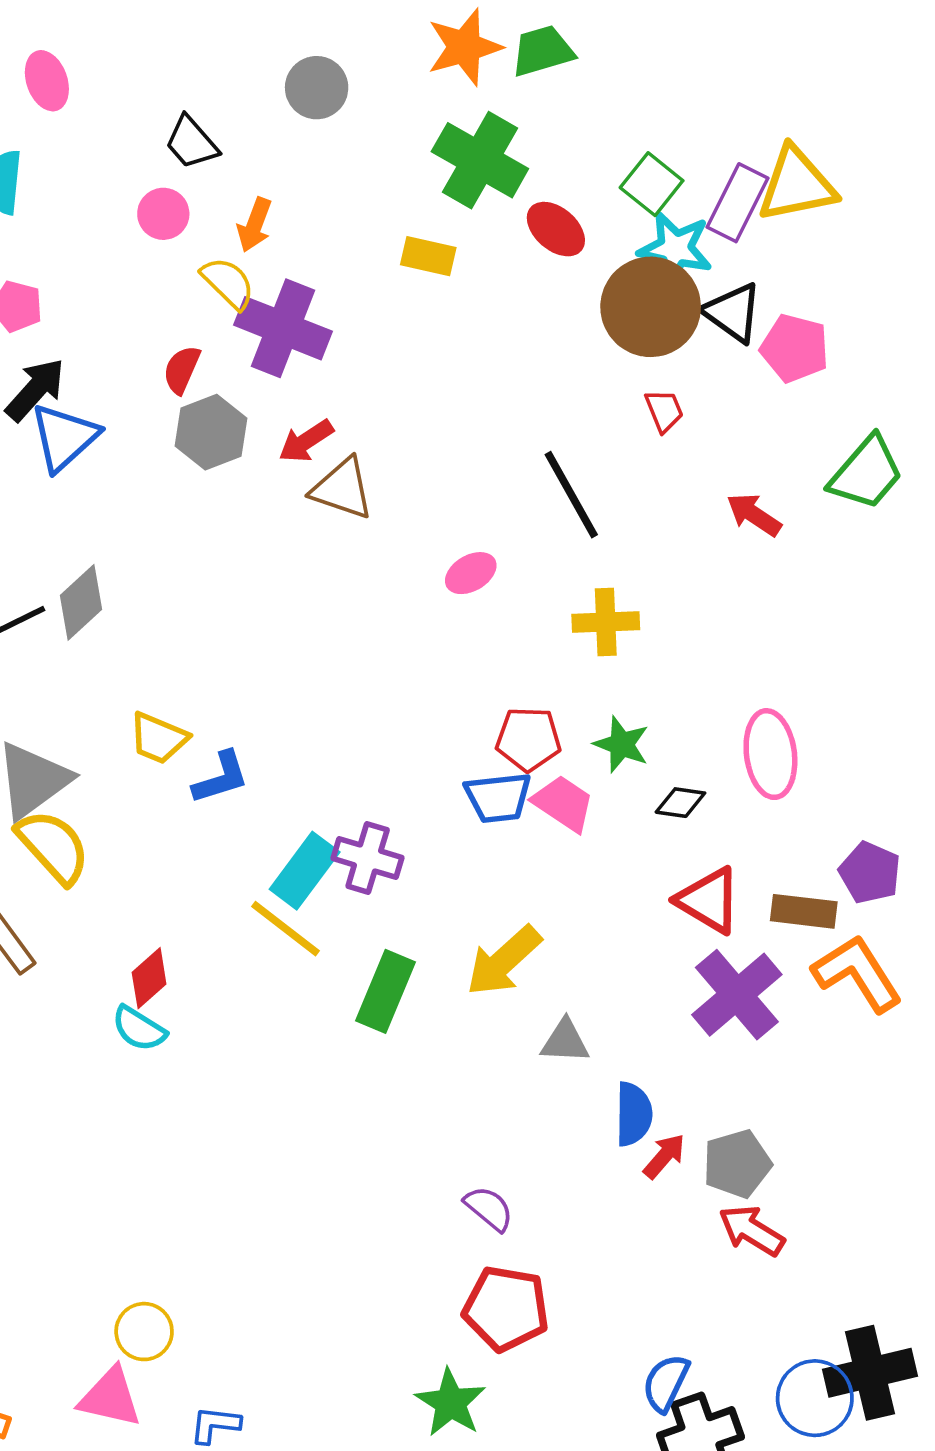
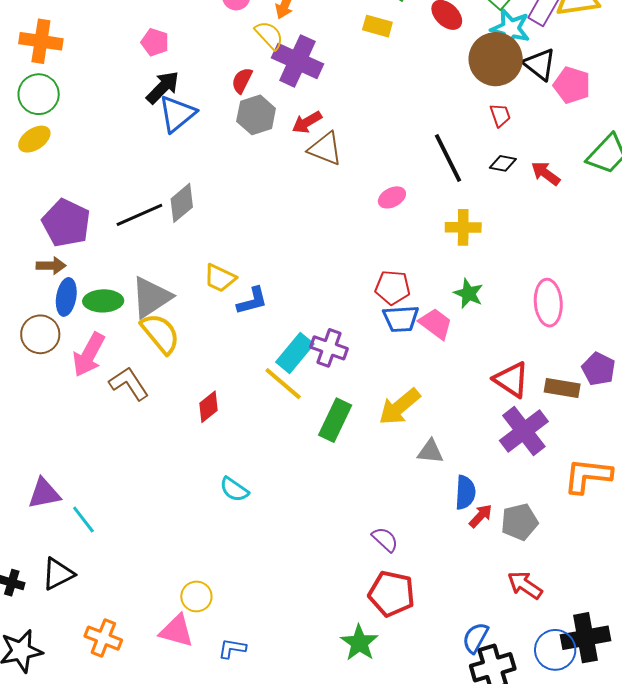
red pentagon: (528, 739) -> (393, 288), moved
black diamond: (680, 803) -> (503, 163), moved
orange L-shape: (857, 973) -> (588, 476), moved, turned -54
cyan semicircle: (139, 1029) -> (234, 489), moved
red arrow: (752, 1230) -> (525, 585), moved

